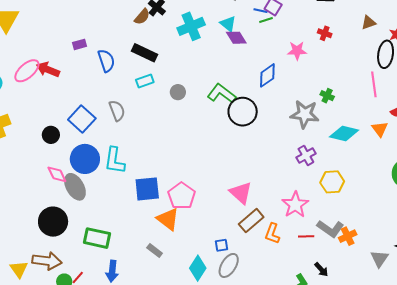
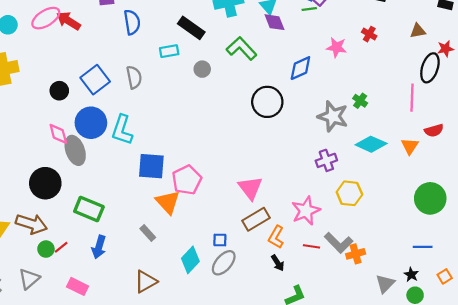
black rectangle: (145, 53) -> (191, 28), moved
green L-shape: (222, 94) -> (242, 48), moved
black arrow: (321, 269) -> (278, 263), moved

